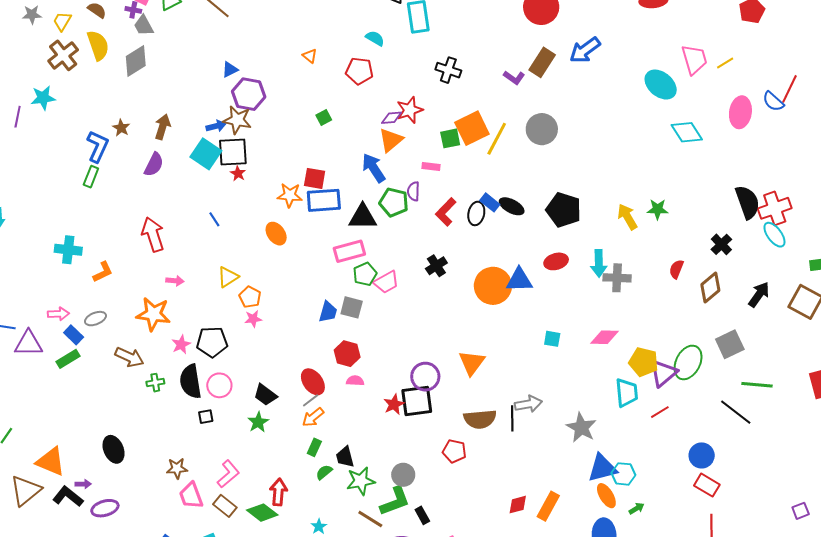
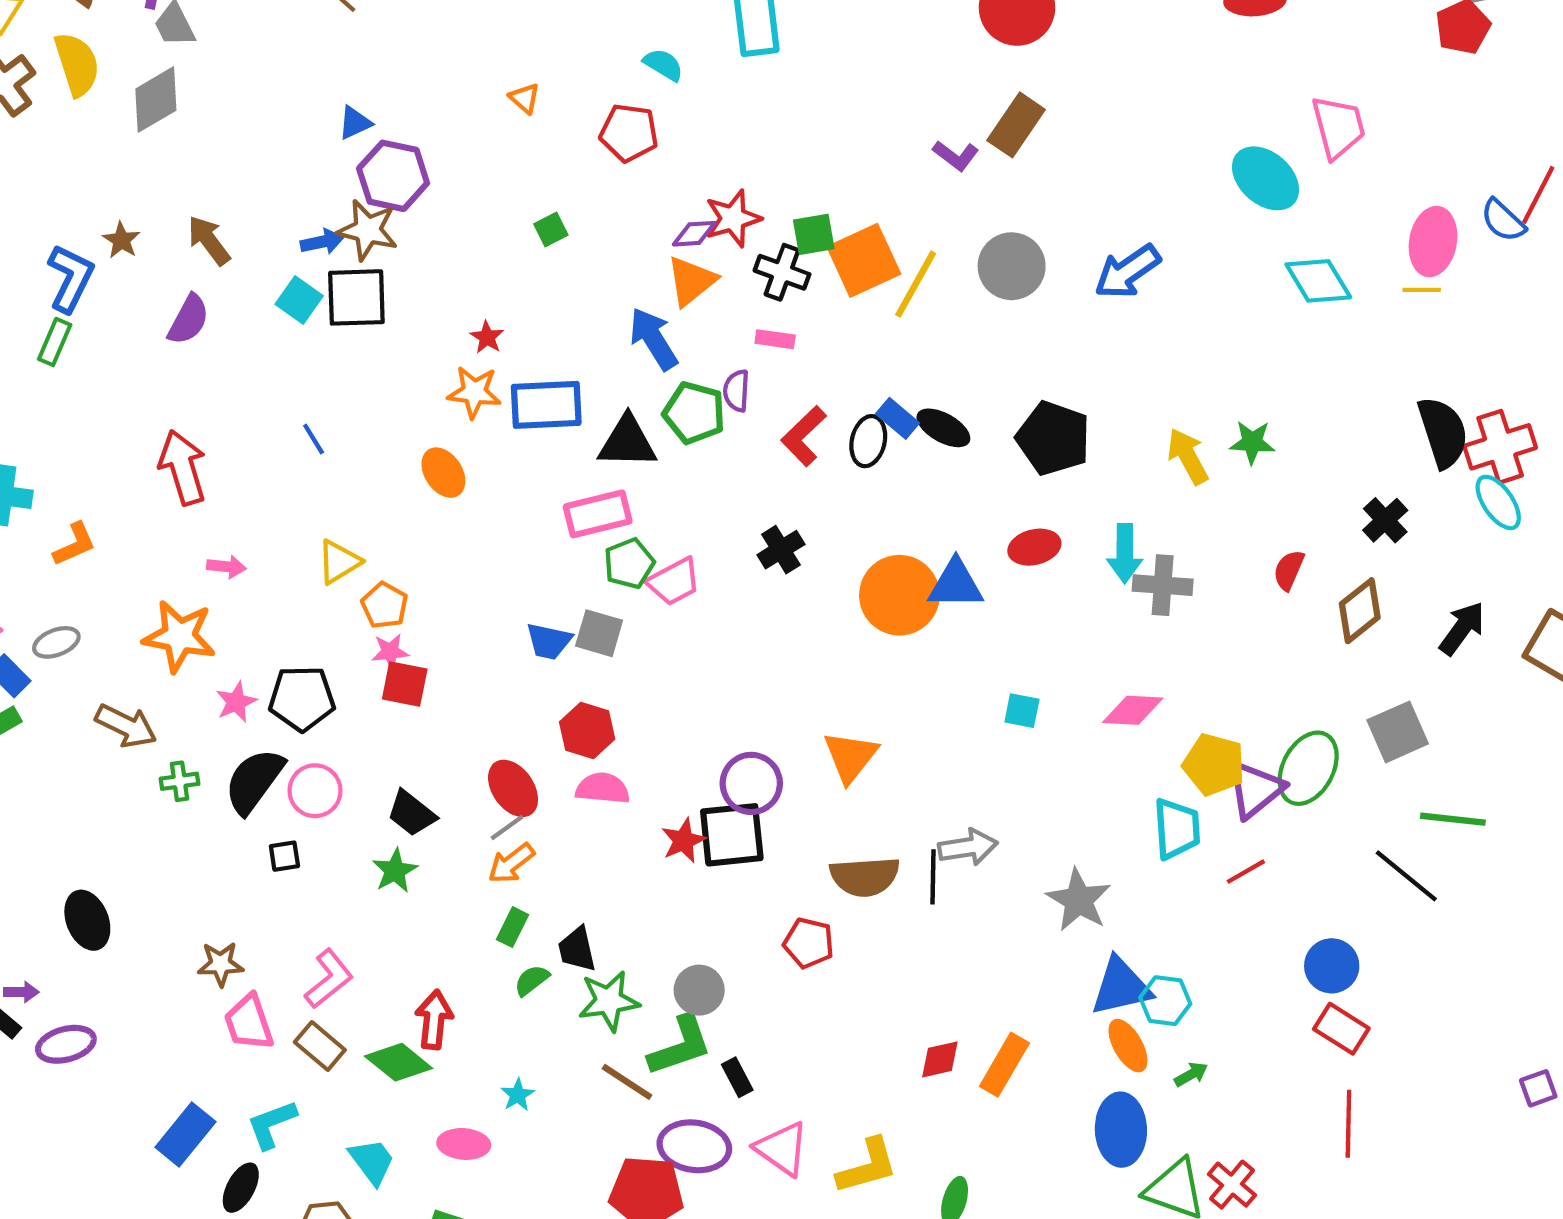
blue arrow: (585, 50) -> (1127, 272), moved
yellow line: (725, 63) -> (1422, 290), moved, turned 30
black cross: (448, 70) -> (782, 272), moved
brown arrow: (162, 127) -> (209, 240), turned -55
green square: (450, 138) -> (814, 234), moved
cyan square: (206, 154) -> (299, 300), size x0.7
red star: (238, 173) -> (487, 337), moved
red square: (315, 178) -> (405, 684), moved
blue trapezoid: (328, 312) -> (549, 641), turned 85
black semicircle: (191, 381) -> (254, 781), turned 44
pink semicircle: (355, 381) -> (603, 788), size x1.4

